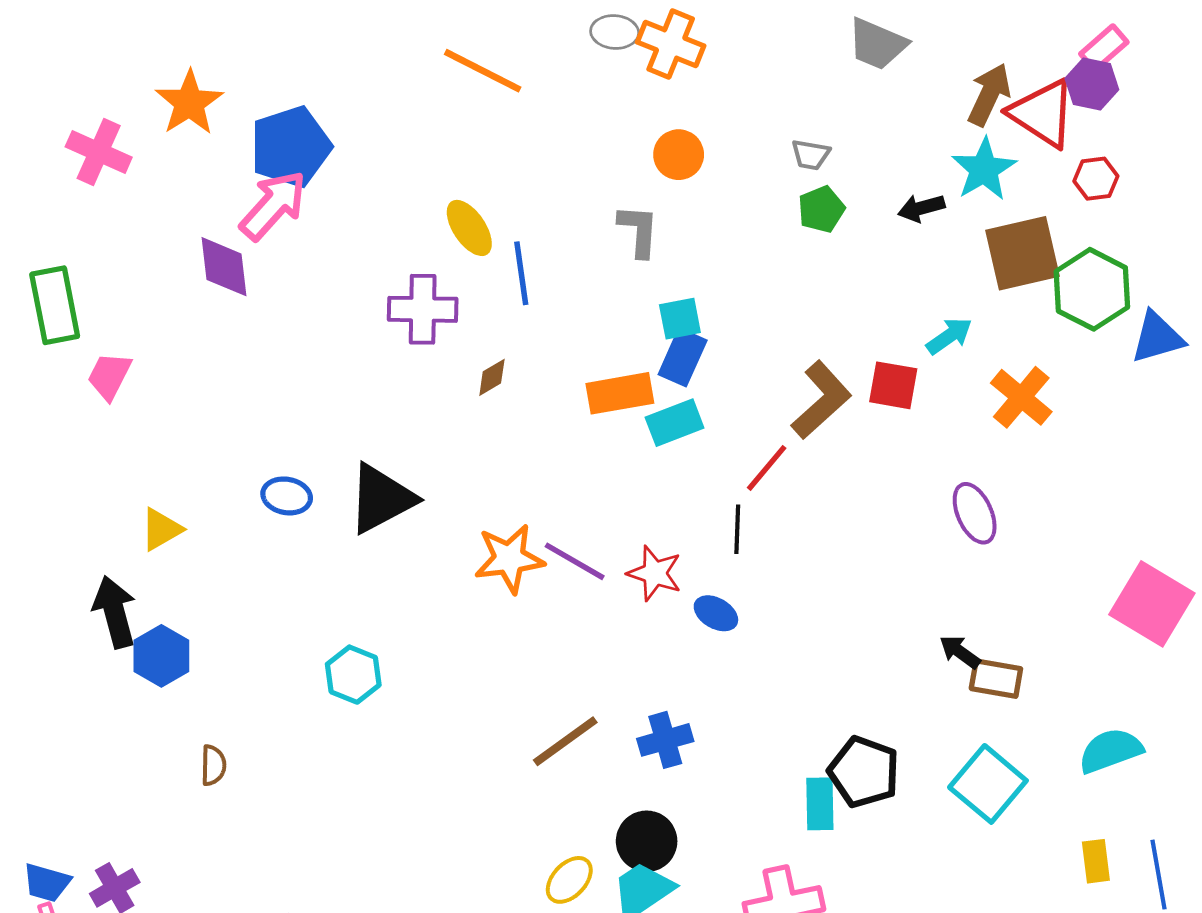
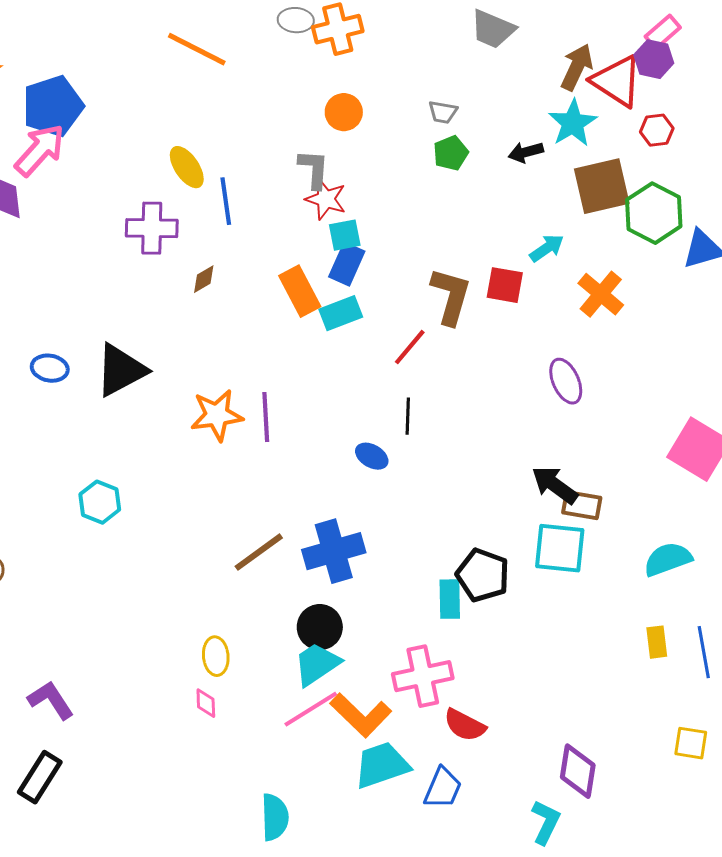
orange cross: (671, 44) -> (338, 29), turned -36
orange rectangle: (620, 393) -> (300, 291), turned 72
brown L-shape: (821, 400) -> (451, 296), turned -32
black line: (737, 529) -> (408, 416), moved
purple line: (575, 561) -> (266, 417), turned 57
red star: (655, 573) -> (326, 199), moved
black arrow: (960, 652) -> (555, 485), size x1.5
blue cross: (665, 740) -> (334, 551), size x1.5
cyan square: (988, 784) -> (560, 548), moved, turned -34
yellow ellipse: (569, 880) -> (216, 656), moved, turned -48

